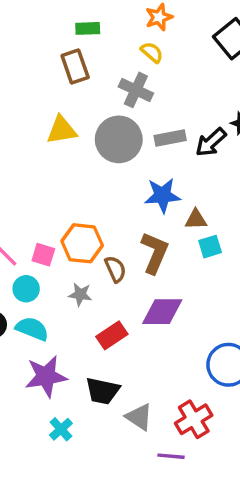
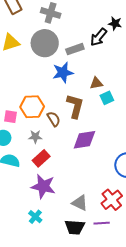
gray rectangle: (170, 138) -> (75, 49), moved
blue star: (162, 195) -> (63, 73), moved
red rectangle: (112, 335) -> (41, 158), moved
purple star: (46, 376) -> (43, 186), moved, turned 30
black trapezoid: (103, 391) -> (75, 227), moved

